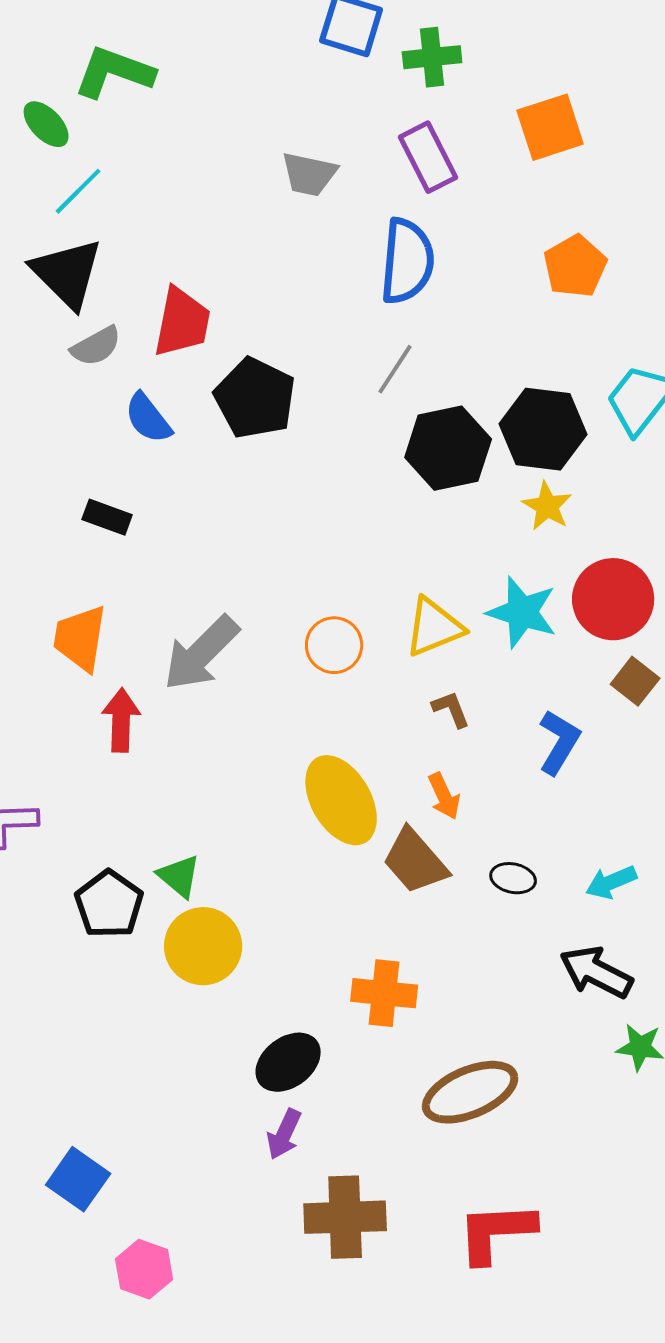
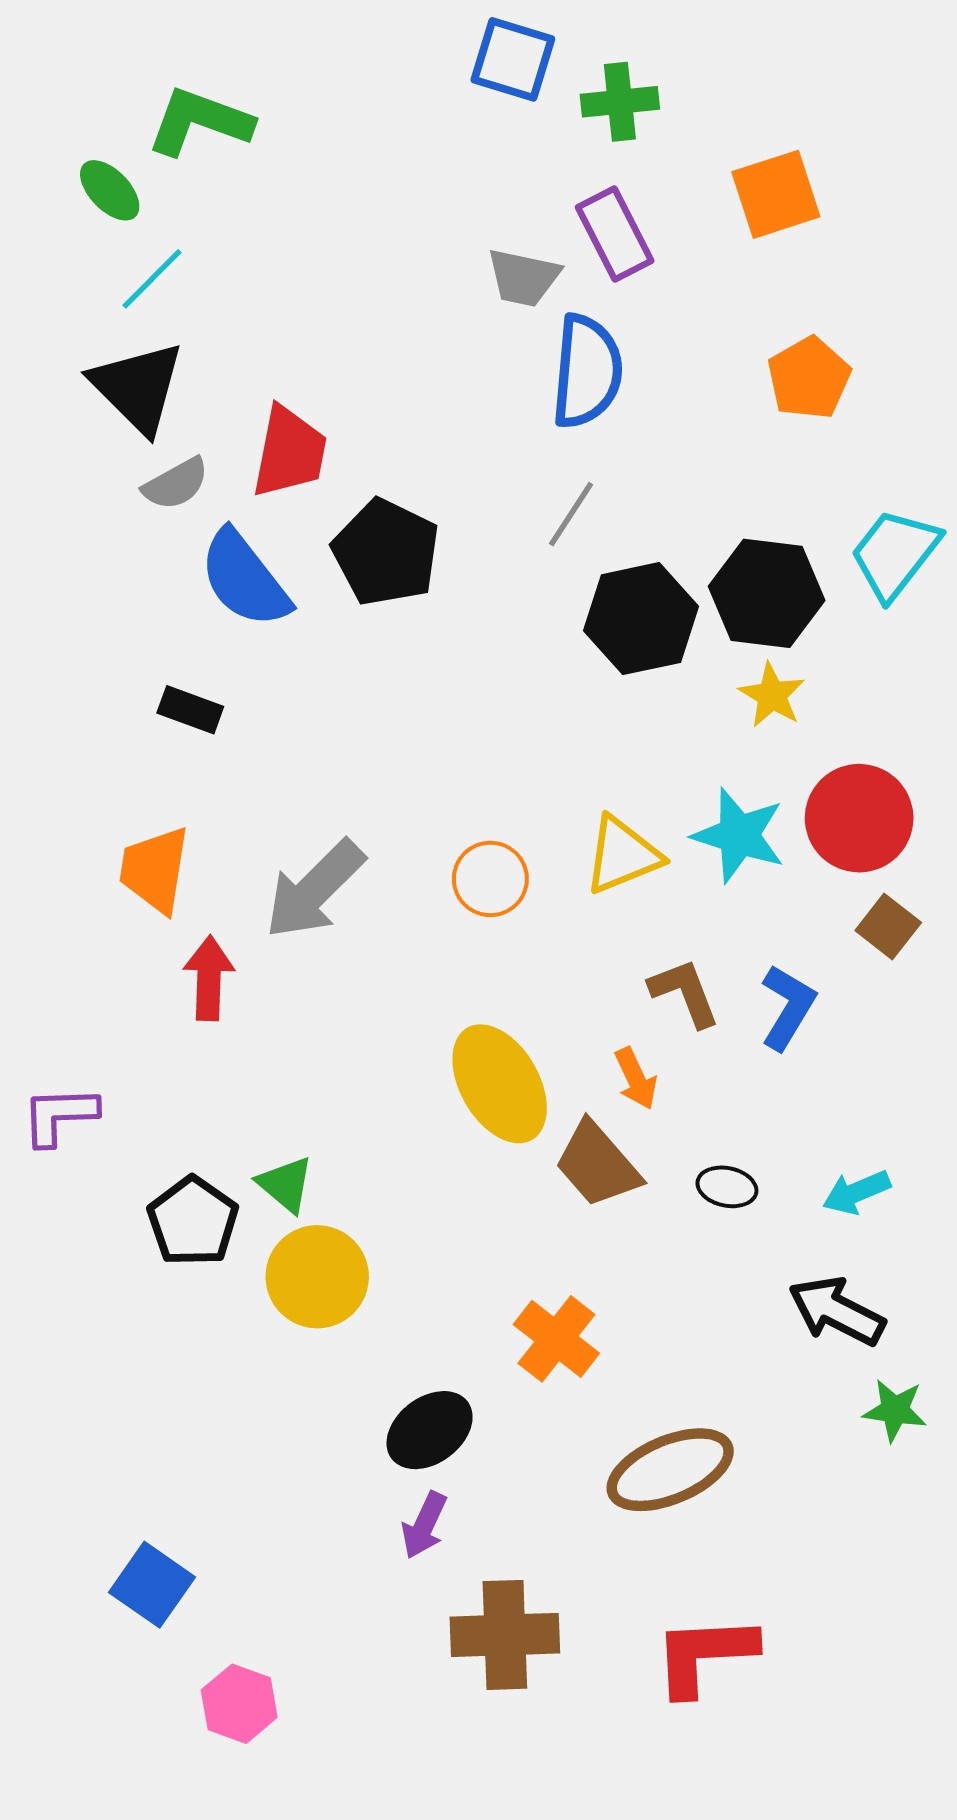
gray trapezoid: (309, 174) -> (523, 278), moved
blue semicircle: (148, 418) -> (245, 579), size x1.5
brown L-shape: (451, 709) -> (685, 993), moved, size x1.4
orange cross: (384, 993) -> (556, 1339), turned 32

